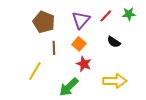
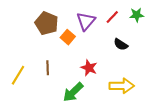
orange square: (79, 44) -> (68, 37), moved
brown line: (54, 48) -> (48, 68), moved
yellow line: (35, 71) -> (18, 75), moved

